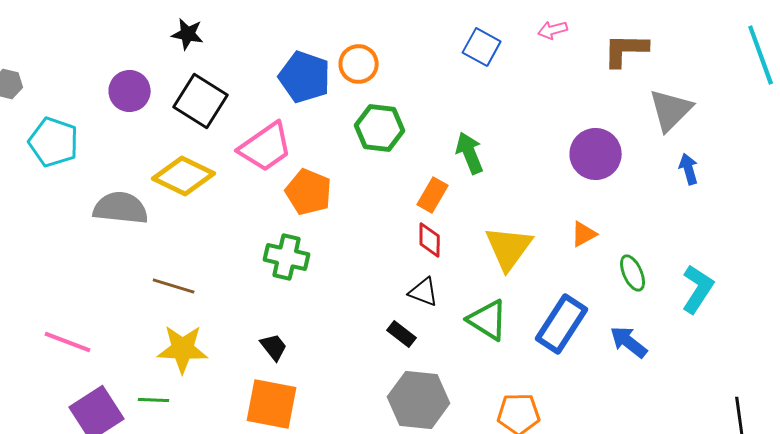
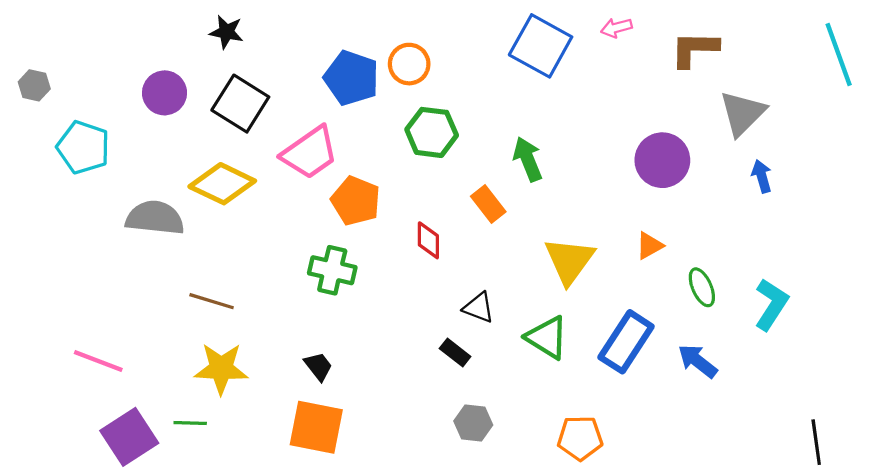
blue square: (482, 47) -> (541, 46), size x1.5
orange rectangle: (433, 195) -> (488, 204), turned -68
red diamond: (430, 240) -> (428, 240), moved
gray hexagon: (419, 400) -> (473, 423), size x0.6

